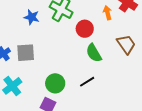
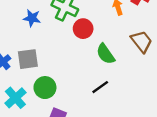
red circle: (85, 29) -> (83, 29), moved
green circle: (55, 83) -> (45, 88), moved

